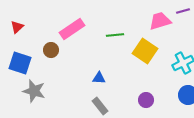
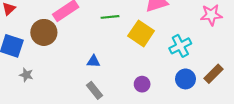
brown circle: (51, 50) -> (44, 32), size x1.6
gray star: (34, 91) -> (26, 75), size x0.6

